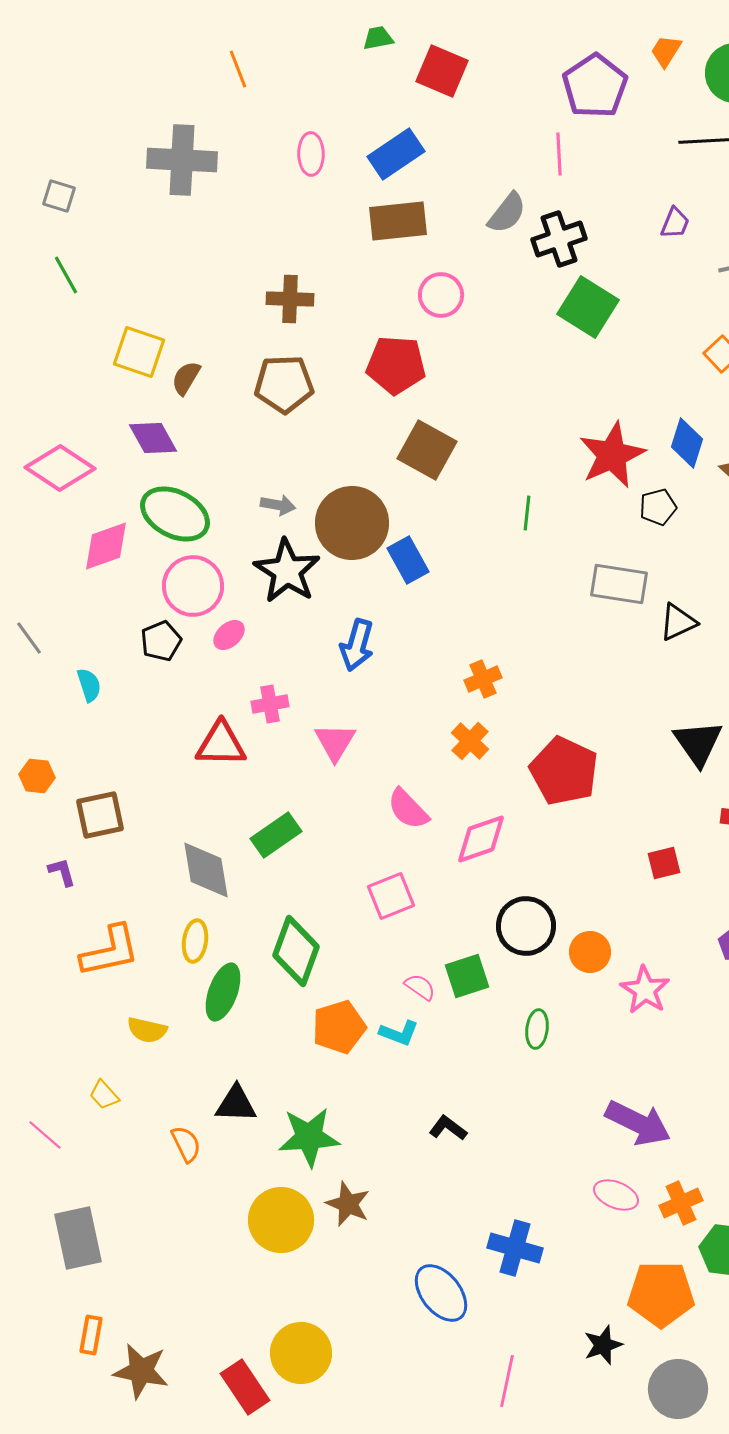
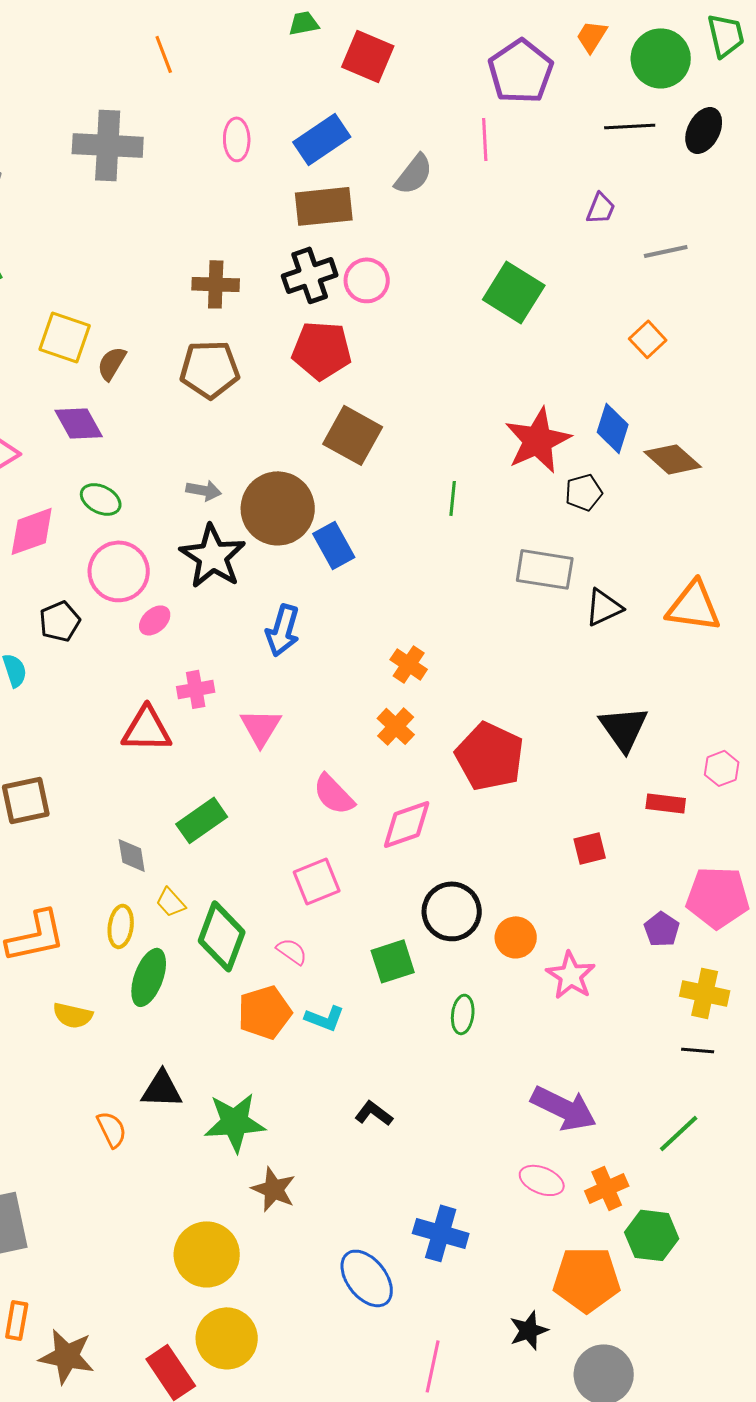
gray semicircle: (507, 213) -> (414, 174), moved
black cross: (559, 239) -> (310, 275), moved
green ellipse: (175, 514) -> (101, 499), size x0.6
black pentagon: (161, 641) -> (60, 621), moved
orange cross: (483, 679) -> (409, 664), turned -33
gray diamond: (206, 870) -> (132, 855), size x0.6
pink semicircle: (420, 987) -> (292, 951), moved
yellow trapezoid: (104, 1095) -> (171, 902), moved
yellow circle: (281, 1220) -> (207, 1254), moved

